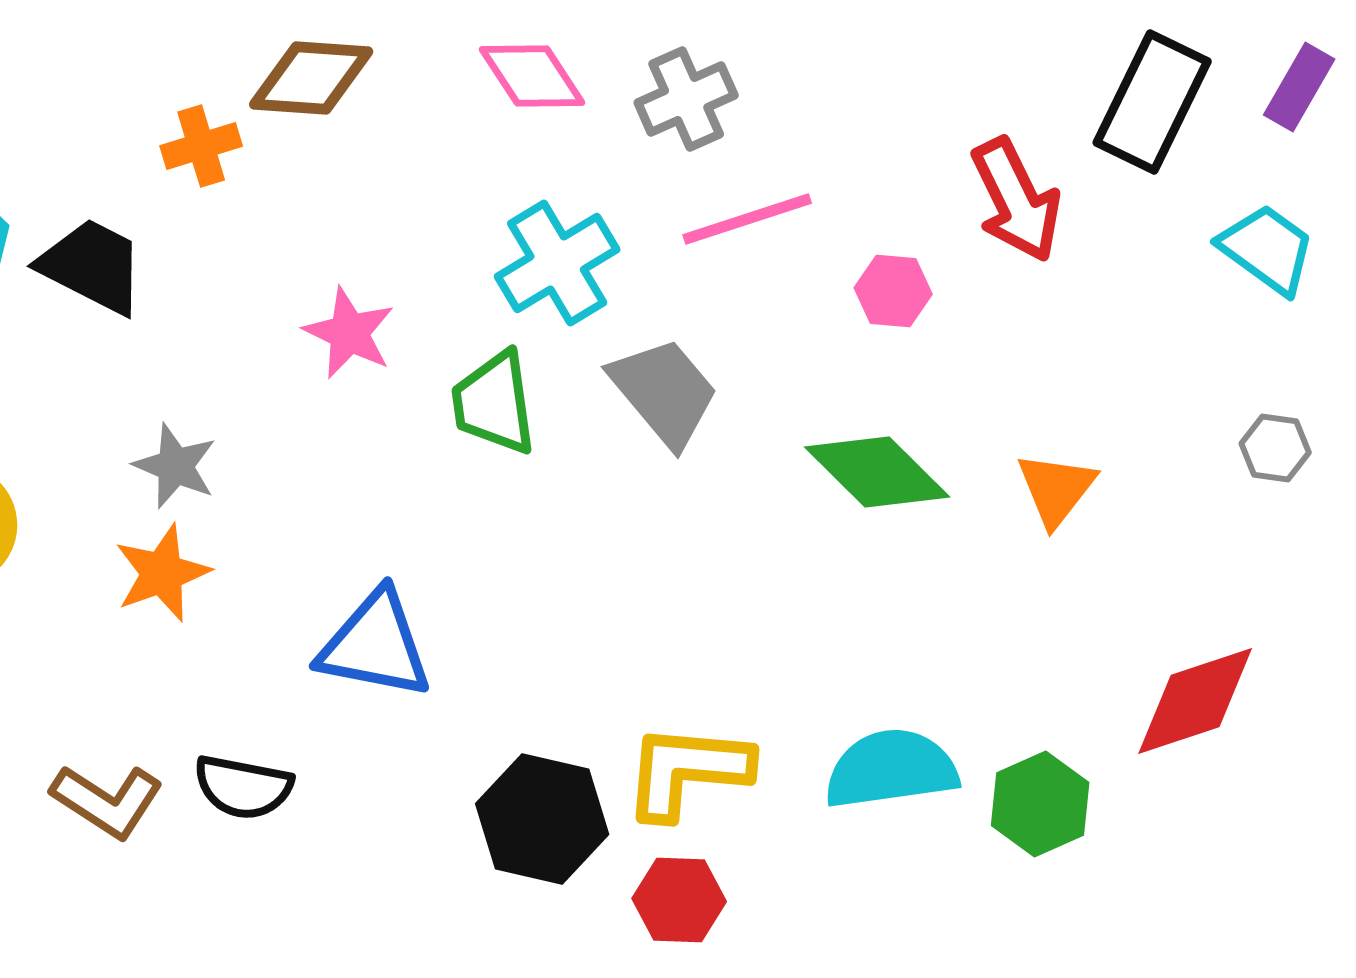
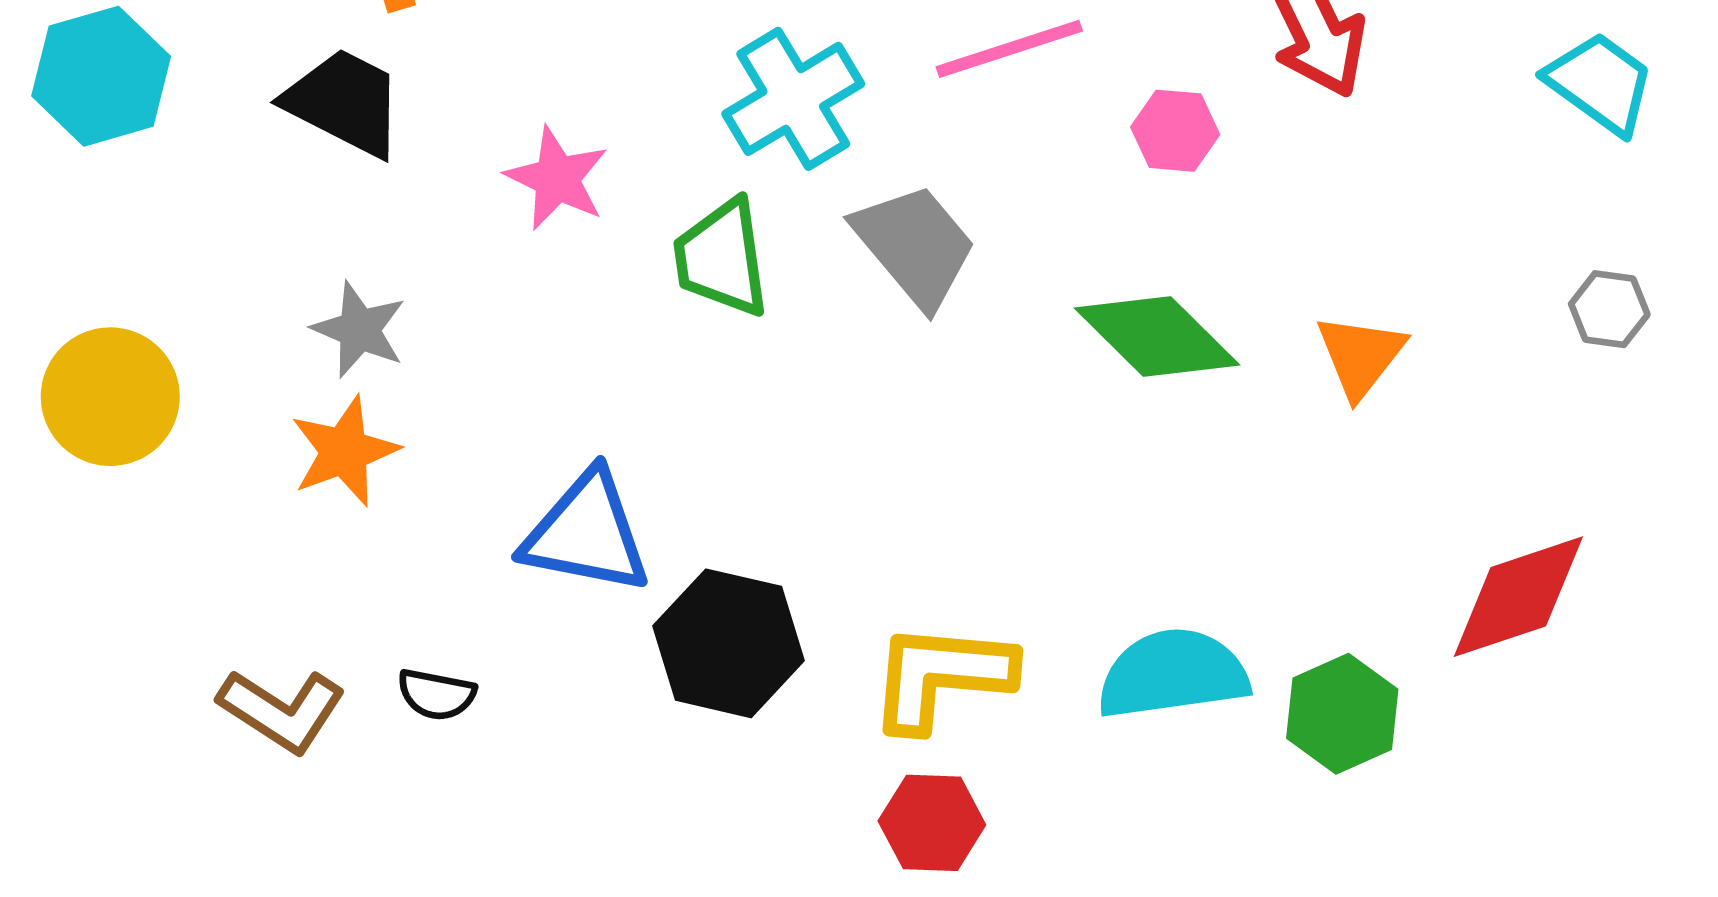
black trapezoid: (92, 266) -> (344, 102), moved
black semicircle: (243, 787) -> (436, 694), size x0.7
black hexagon: (542, 819) -> (728, 643), moved

